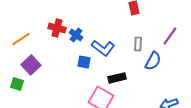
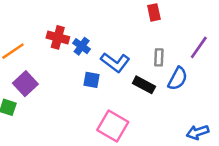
black rectangle: (117, 78) -> (144, 85), moved, turned 42

